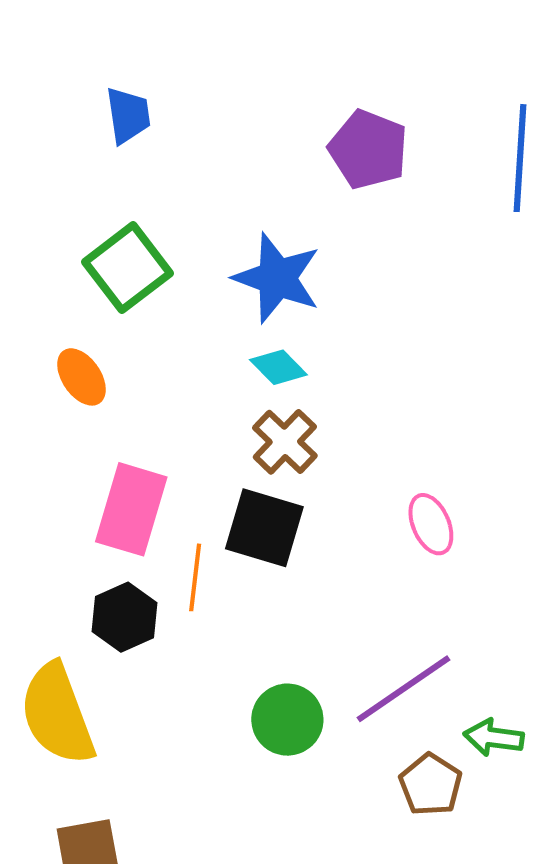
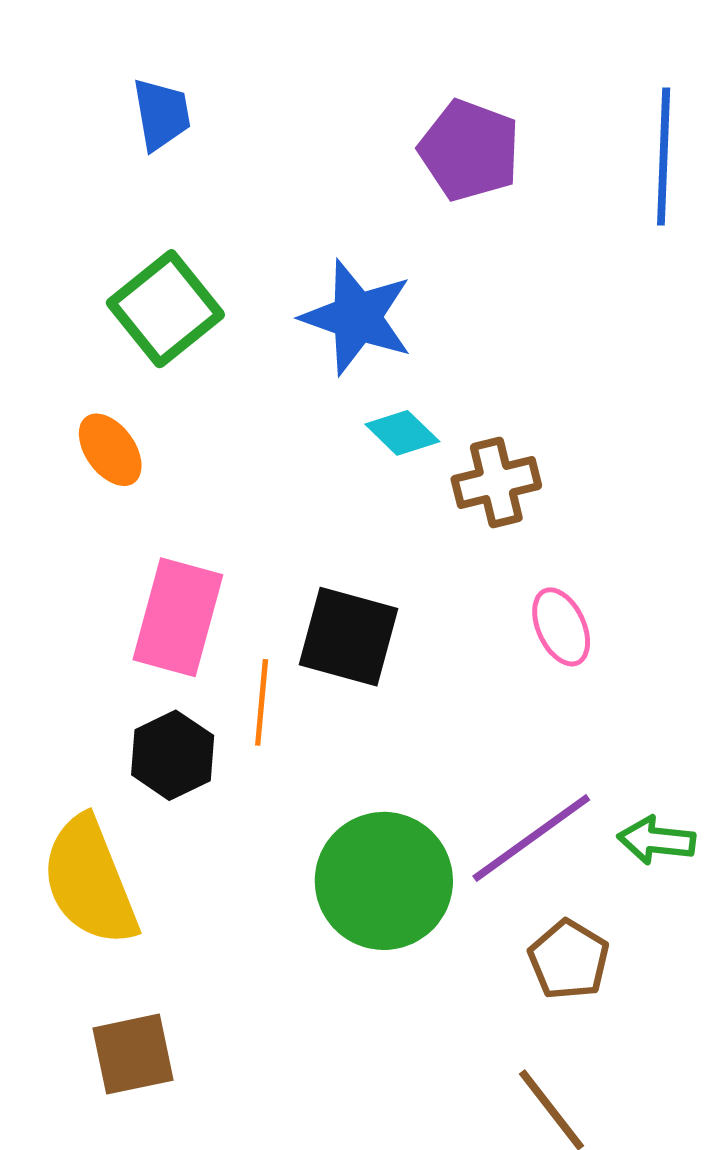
cyan diamond: (278, 367) -> (402, 433), moved
brown cross: (285, 442) -> (496, 482), moved, turned 34
green circle: (287, 720) -> (384, 881), size x1.5
green arrow: (494, 738) -> (656, 840), moved

